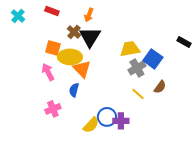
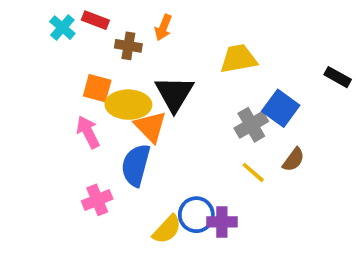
cyan cross: (18, 16) -> (62, 28), moved
brown cross: (74, 32) -> (128, 46), moved, turned -32
black triangle: (90, 37) -> (174, 94), moved
yellow trapezoid: (130, 49) -> (238, 59), moved
blue semicircle: (74, 90) -> (136, 165), size x1.6

